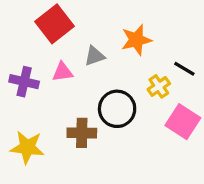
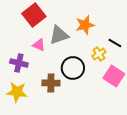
gray triangle: (95, 56) -> (59, 35), size x1.5
pink triangle: (63, 72) -> (39, 45), turned 32
purple cross: (24, 82) -> (19, 63), moved

